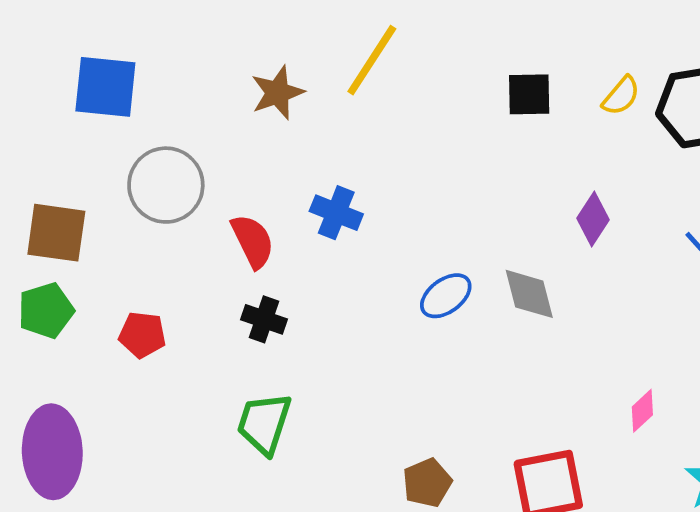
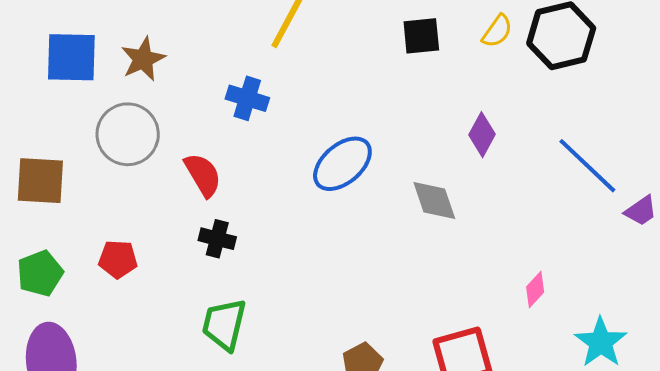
brown star: (277, 93) -> (143, 59), moved
blue cross: (336, 213) -> (247, 98), moved
blue ellipse: (446, 296) -> (342, 164), moved, size x1.4
green pentagon: (46, 310) -> (40, 273), moved

